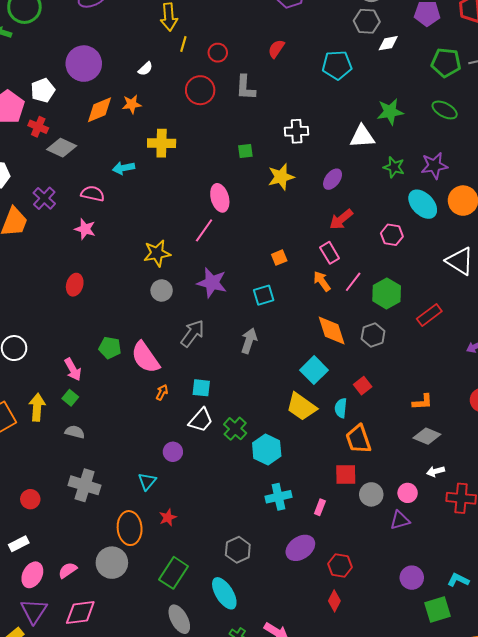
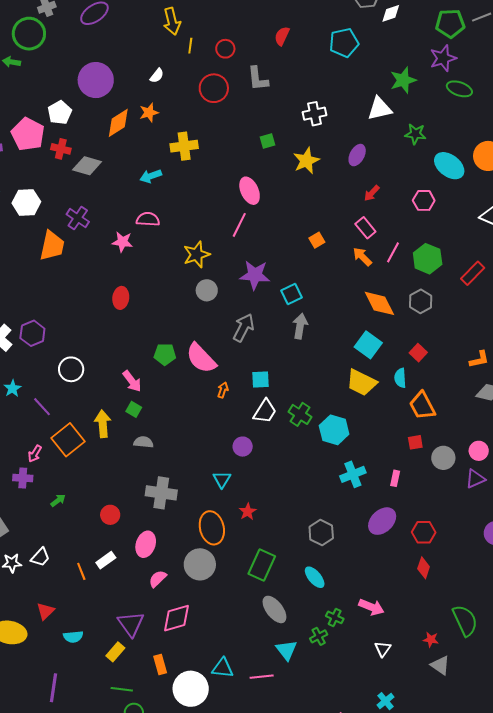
green ellipse: (445, 110) -> (459, 89), moved
purple star: (434, 166) -> (443, 58), moved
pink semicircle: (93, 194) -> (148, 219), moved
red arrow: (341, 219) -> (372, 193), size x0.7
cyan square: (264, 295) -> (292, 294), moved
red square: (346, 475) -> (415, 442), size x0.7
pink ellipse: (32, 575) -> (146, 544), moved
cyan ellipse: (224, 593) -> (315, 577), size x0.7

